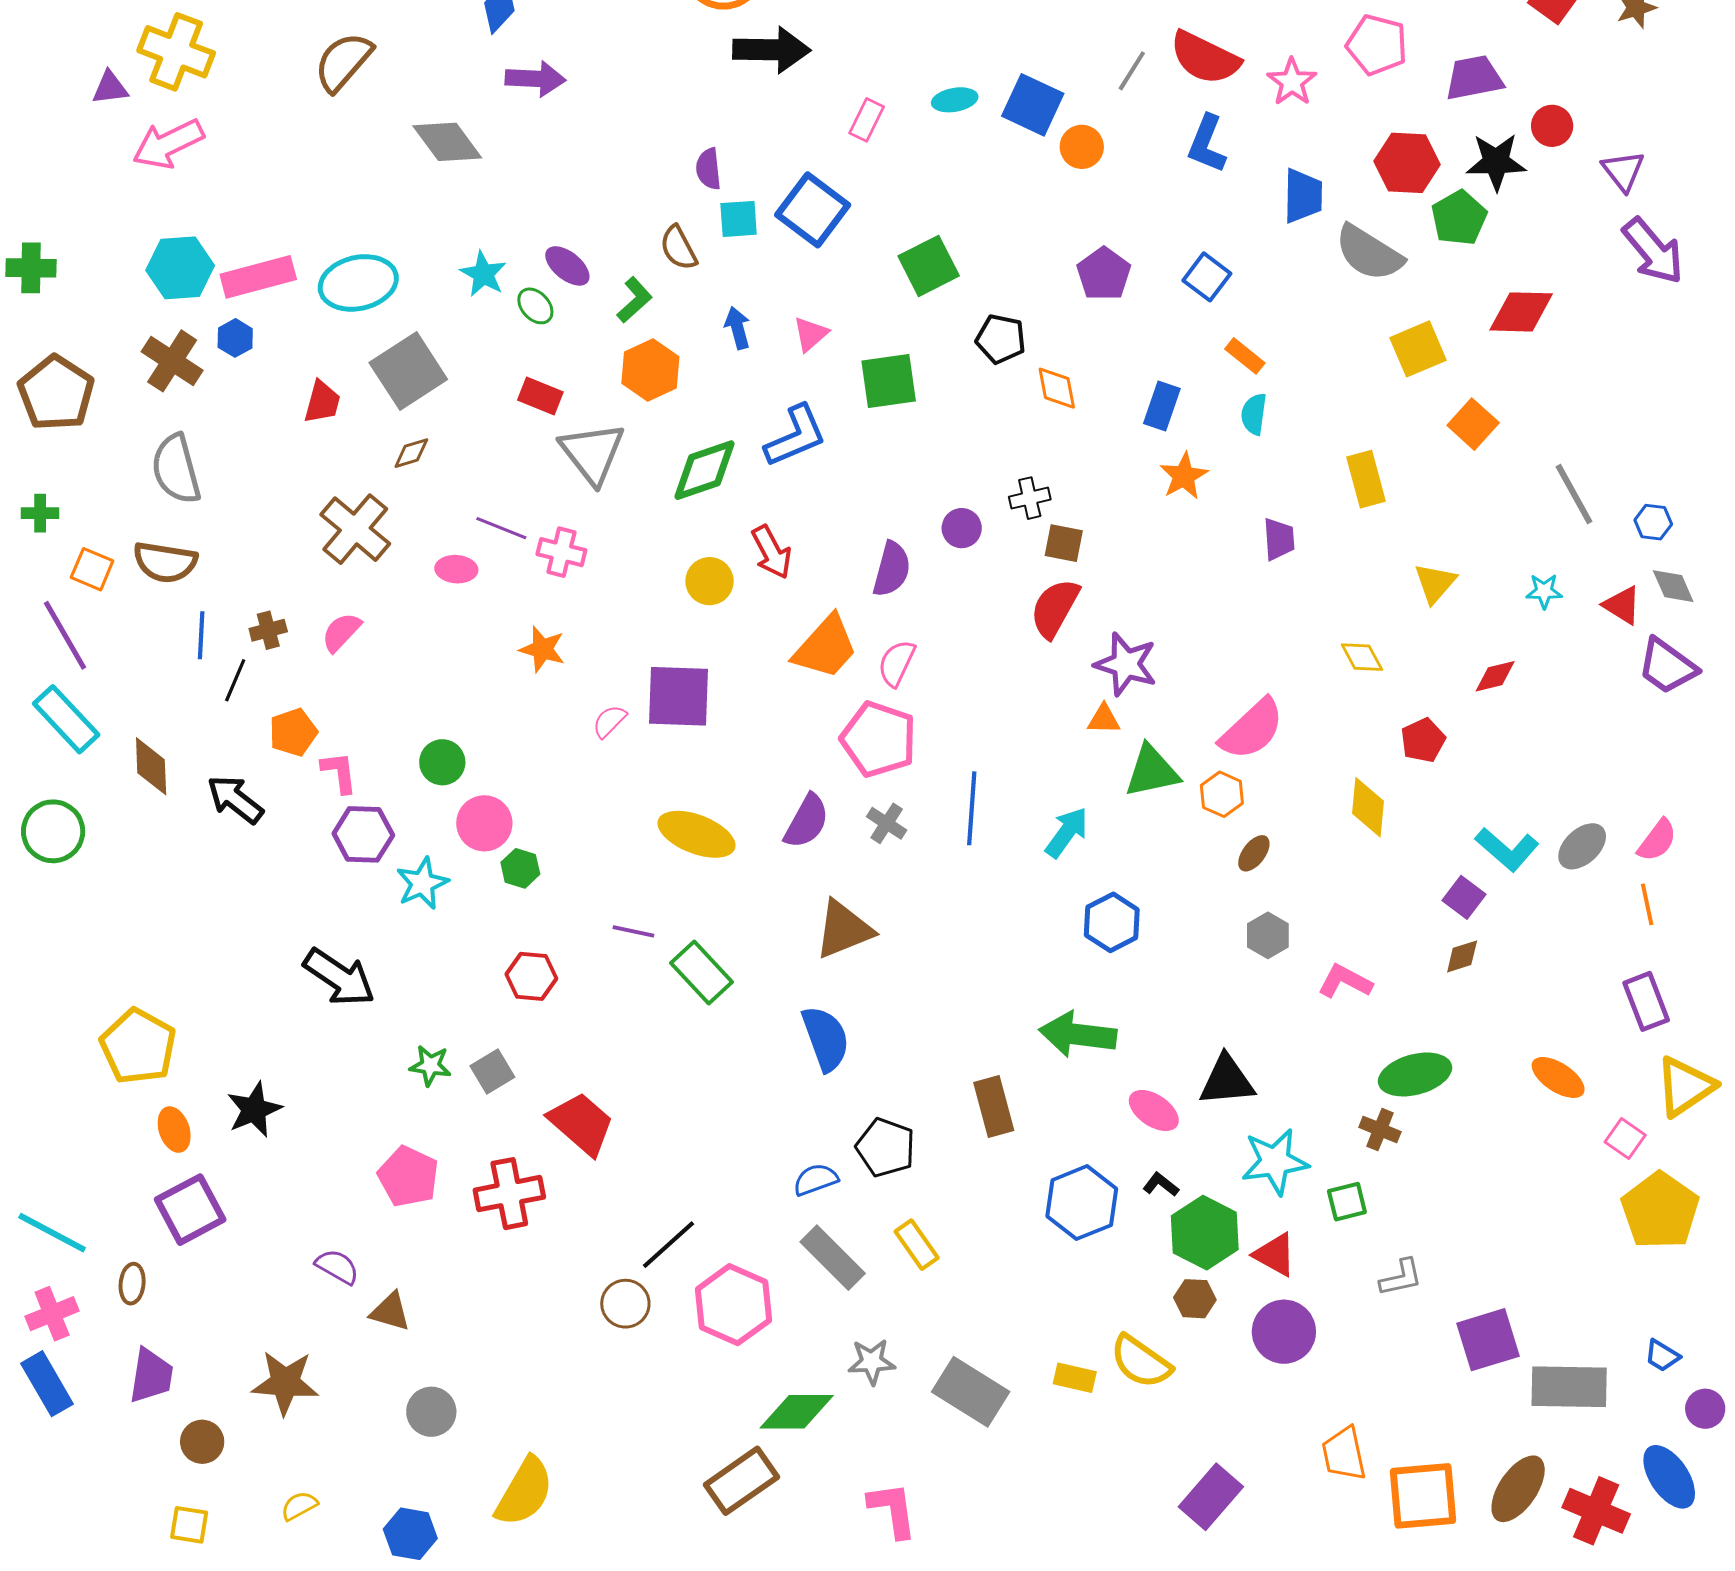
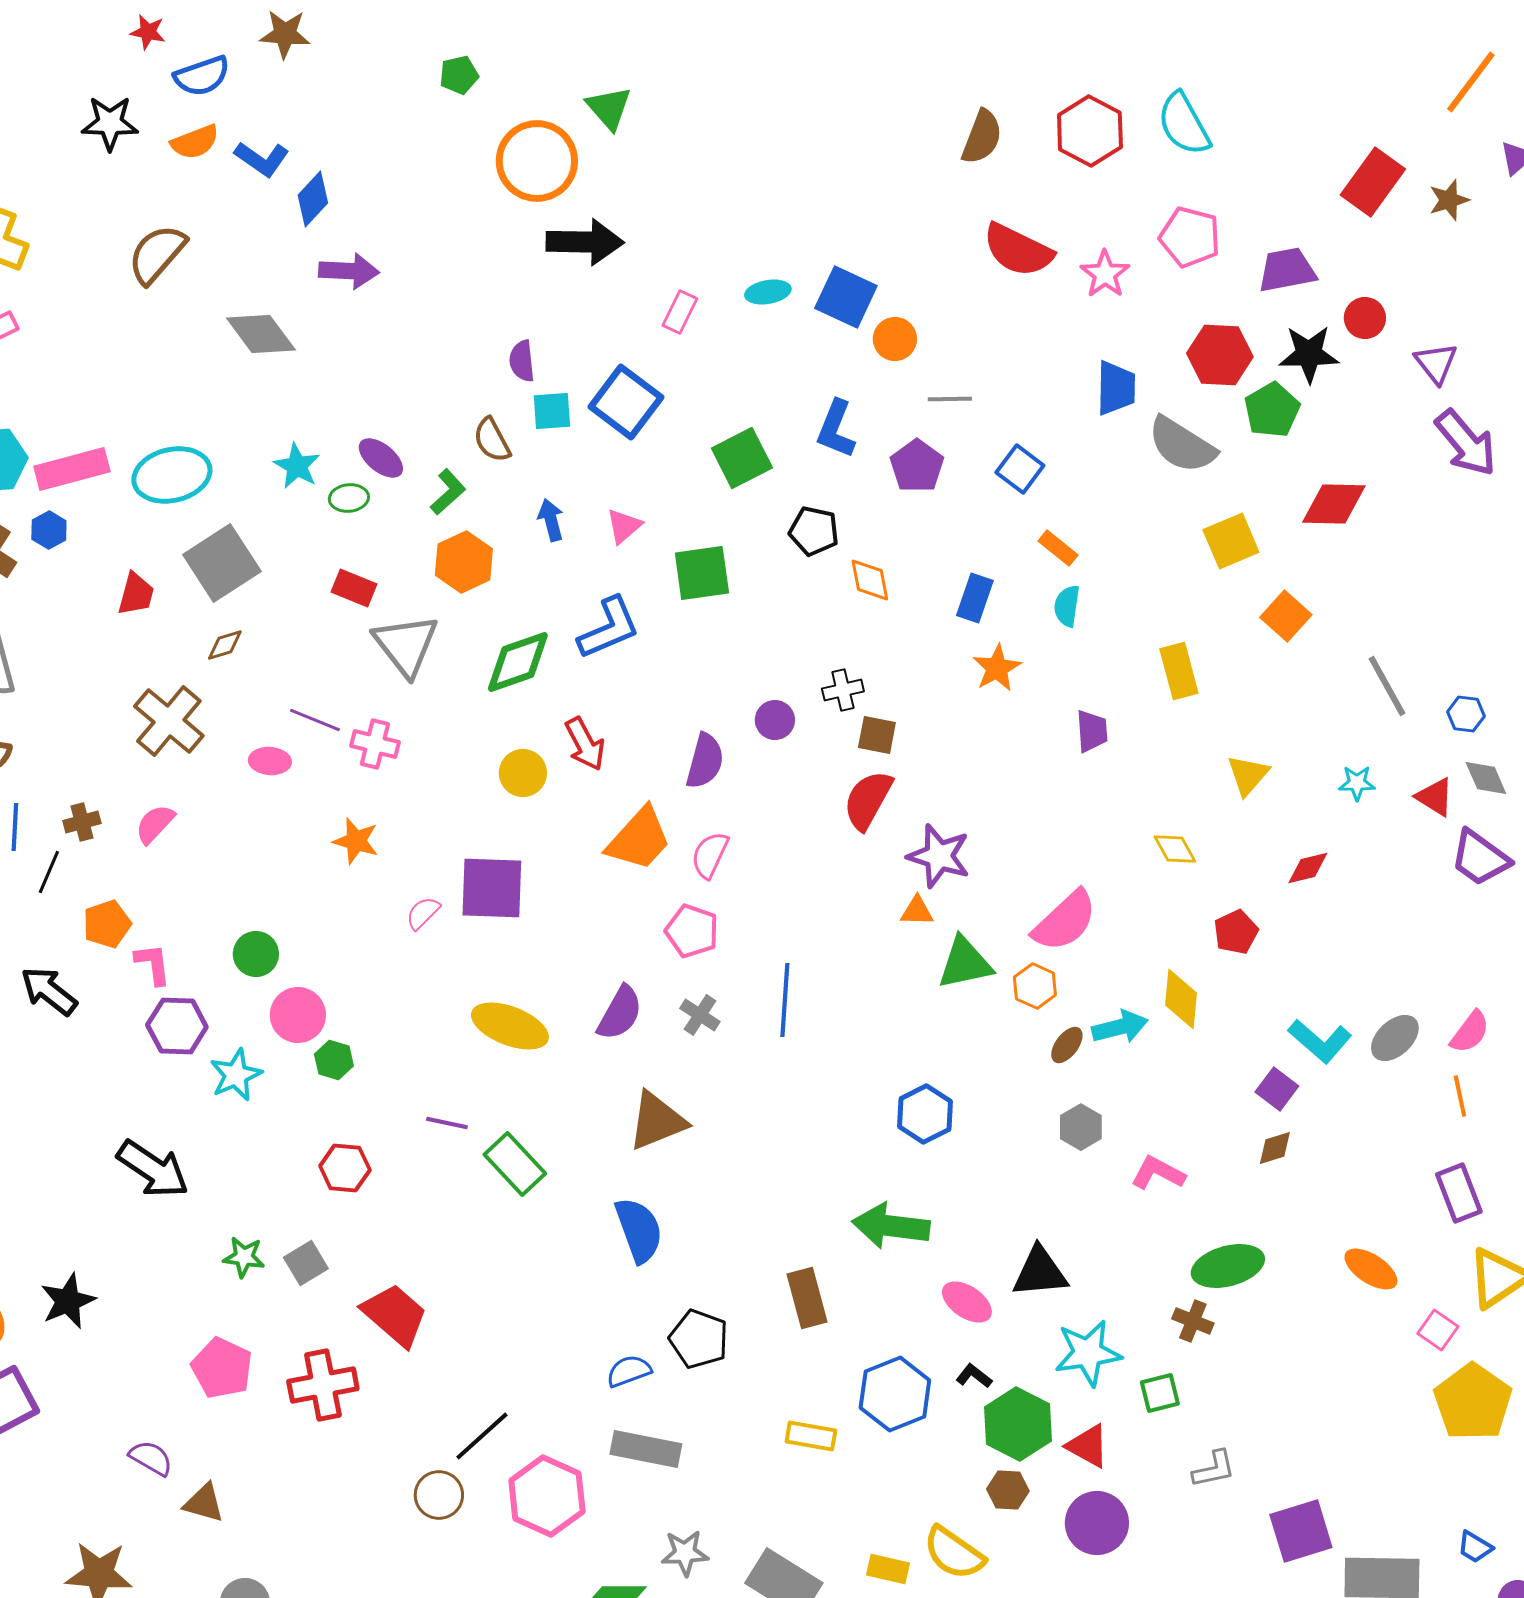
gray line: (1132, 71) -> (950, 399), moved, turned 57
blue L-shape: (1207, 144) -> (836, 429), moved
green ellipse: (535, 306) -> (349, 498), turned -54
pink pentagon: (879, 739) -> (692, 931), size x0.7
cyan arrow: (1067, 832) -> (1120, 1027), moved, turned 40
yellow rectangle: (917, 1245) -> (811, 1436), moved, turned -45
gray rectangle: (833, 1258) -> (646, 1449), turned -34

